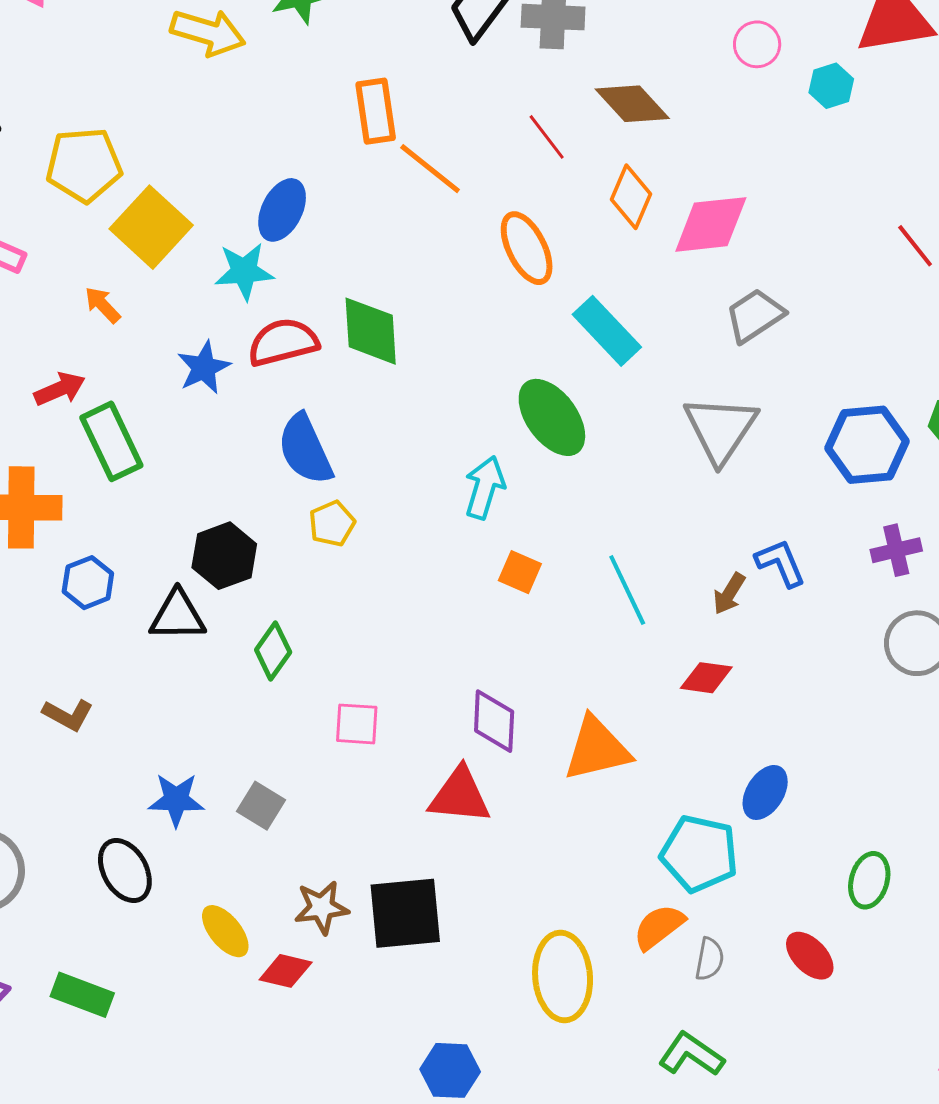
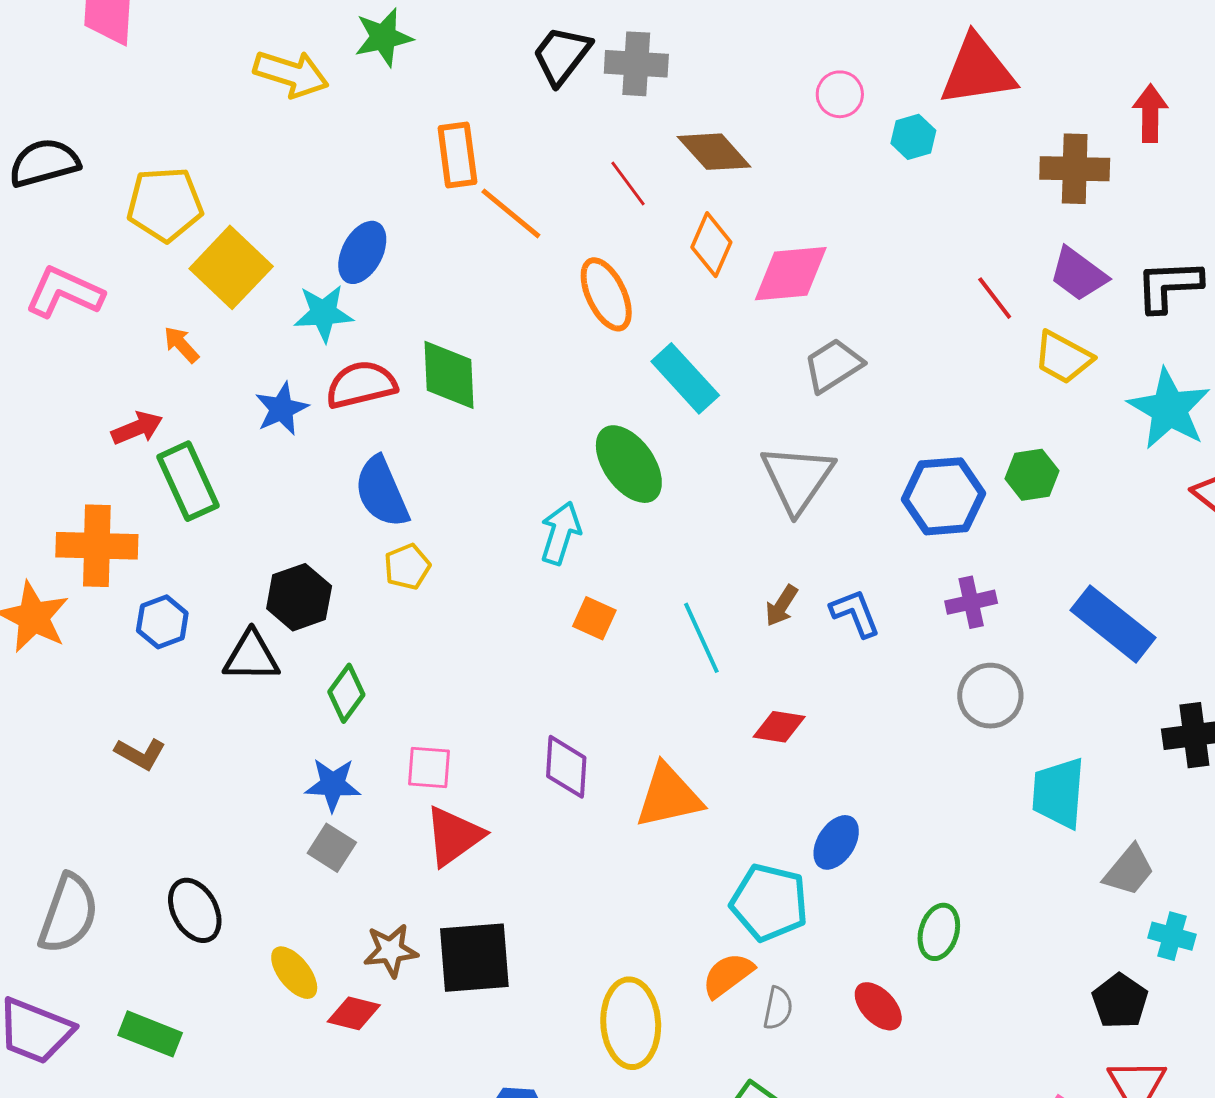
brown arrow: (729, 594) -> (781, 606), moved
red triangle: (460, 796) -> (454, 836), moved, turned -42
blue star: (176, 800) -> (333, 785), moved

